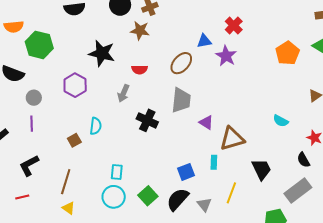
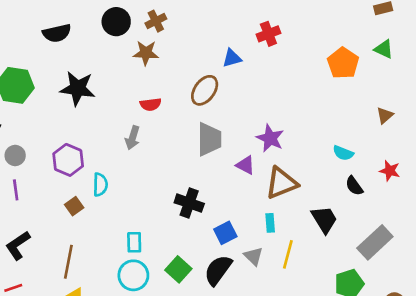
red cross: (234, 25) -> (268, 34), turned 30
black star: (102, 53) -> (78, 88), moved
purple star: (226, 56) -> (270, 138), moved
purple hexagon: (75, 85) -> (68, 160), moved
black cross: (147, 120) -> (189, 203), moved
black semicircle: (303, 160) -> (354, 186), moved
cyan rectangle: (214, 162) -> (270, 223), moved
gray triangle: (204, 205) -> (253, 256), moved

